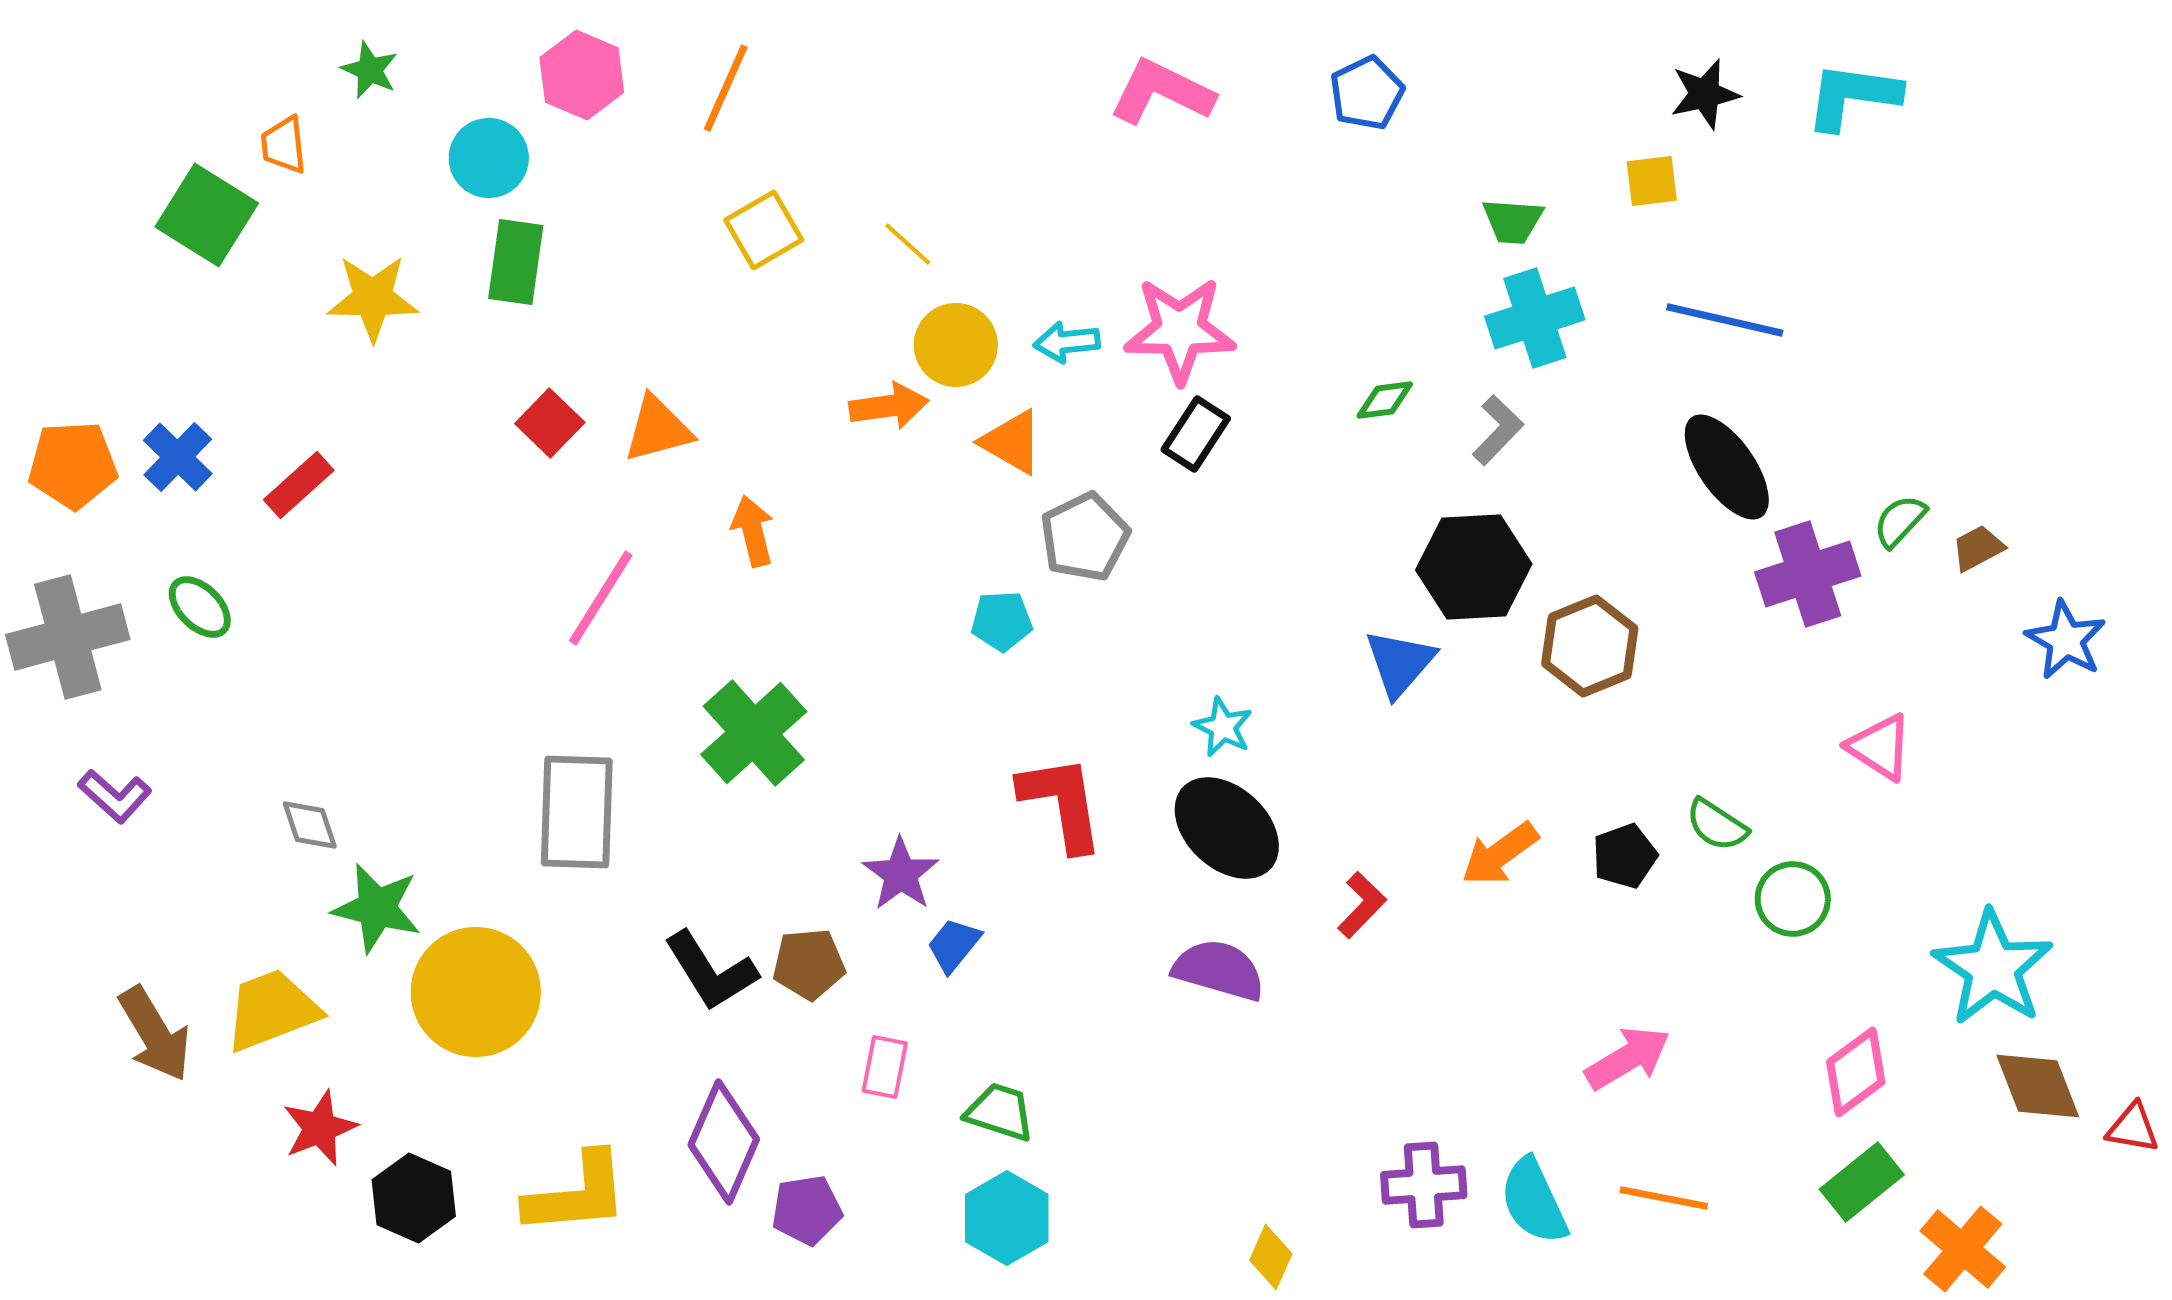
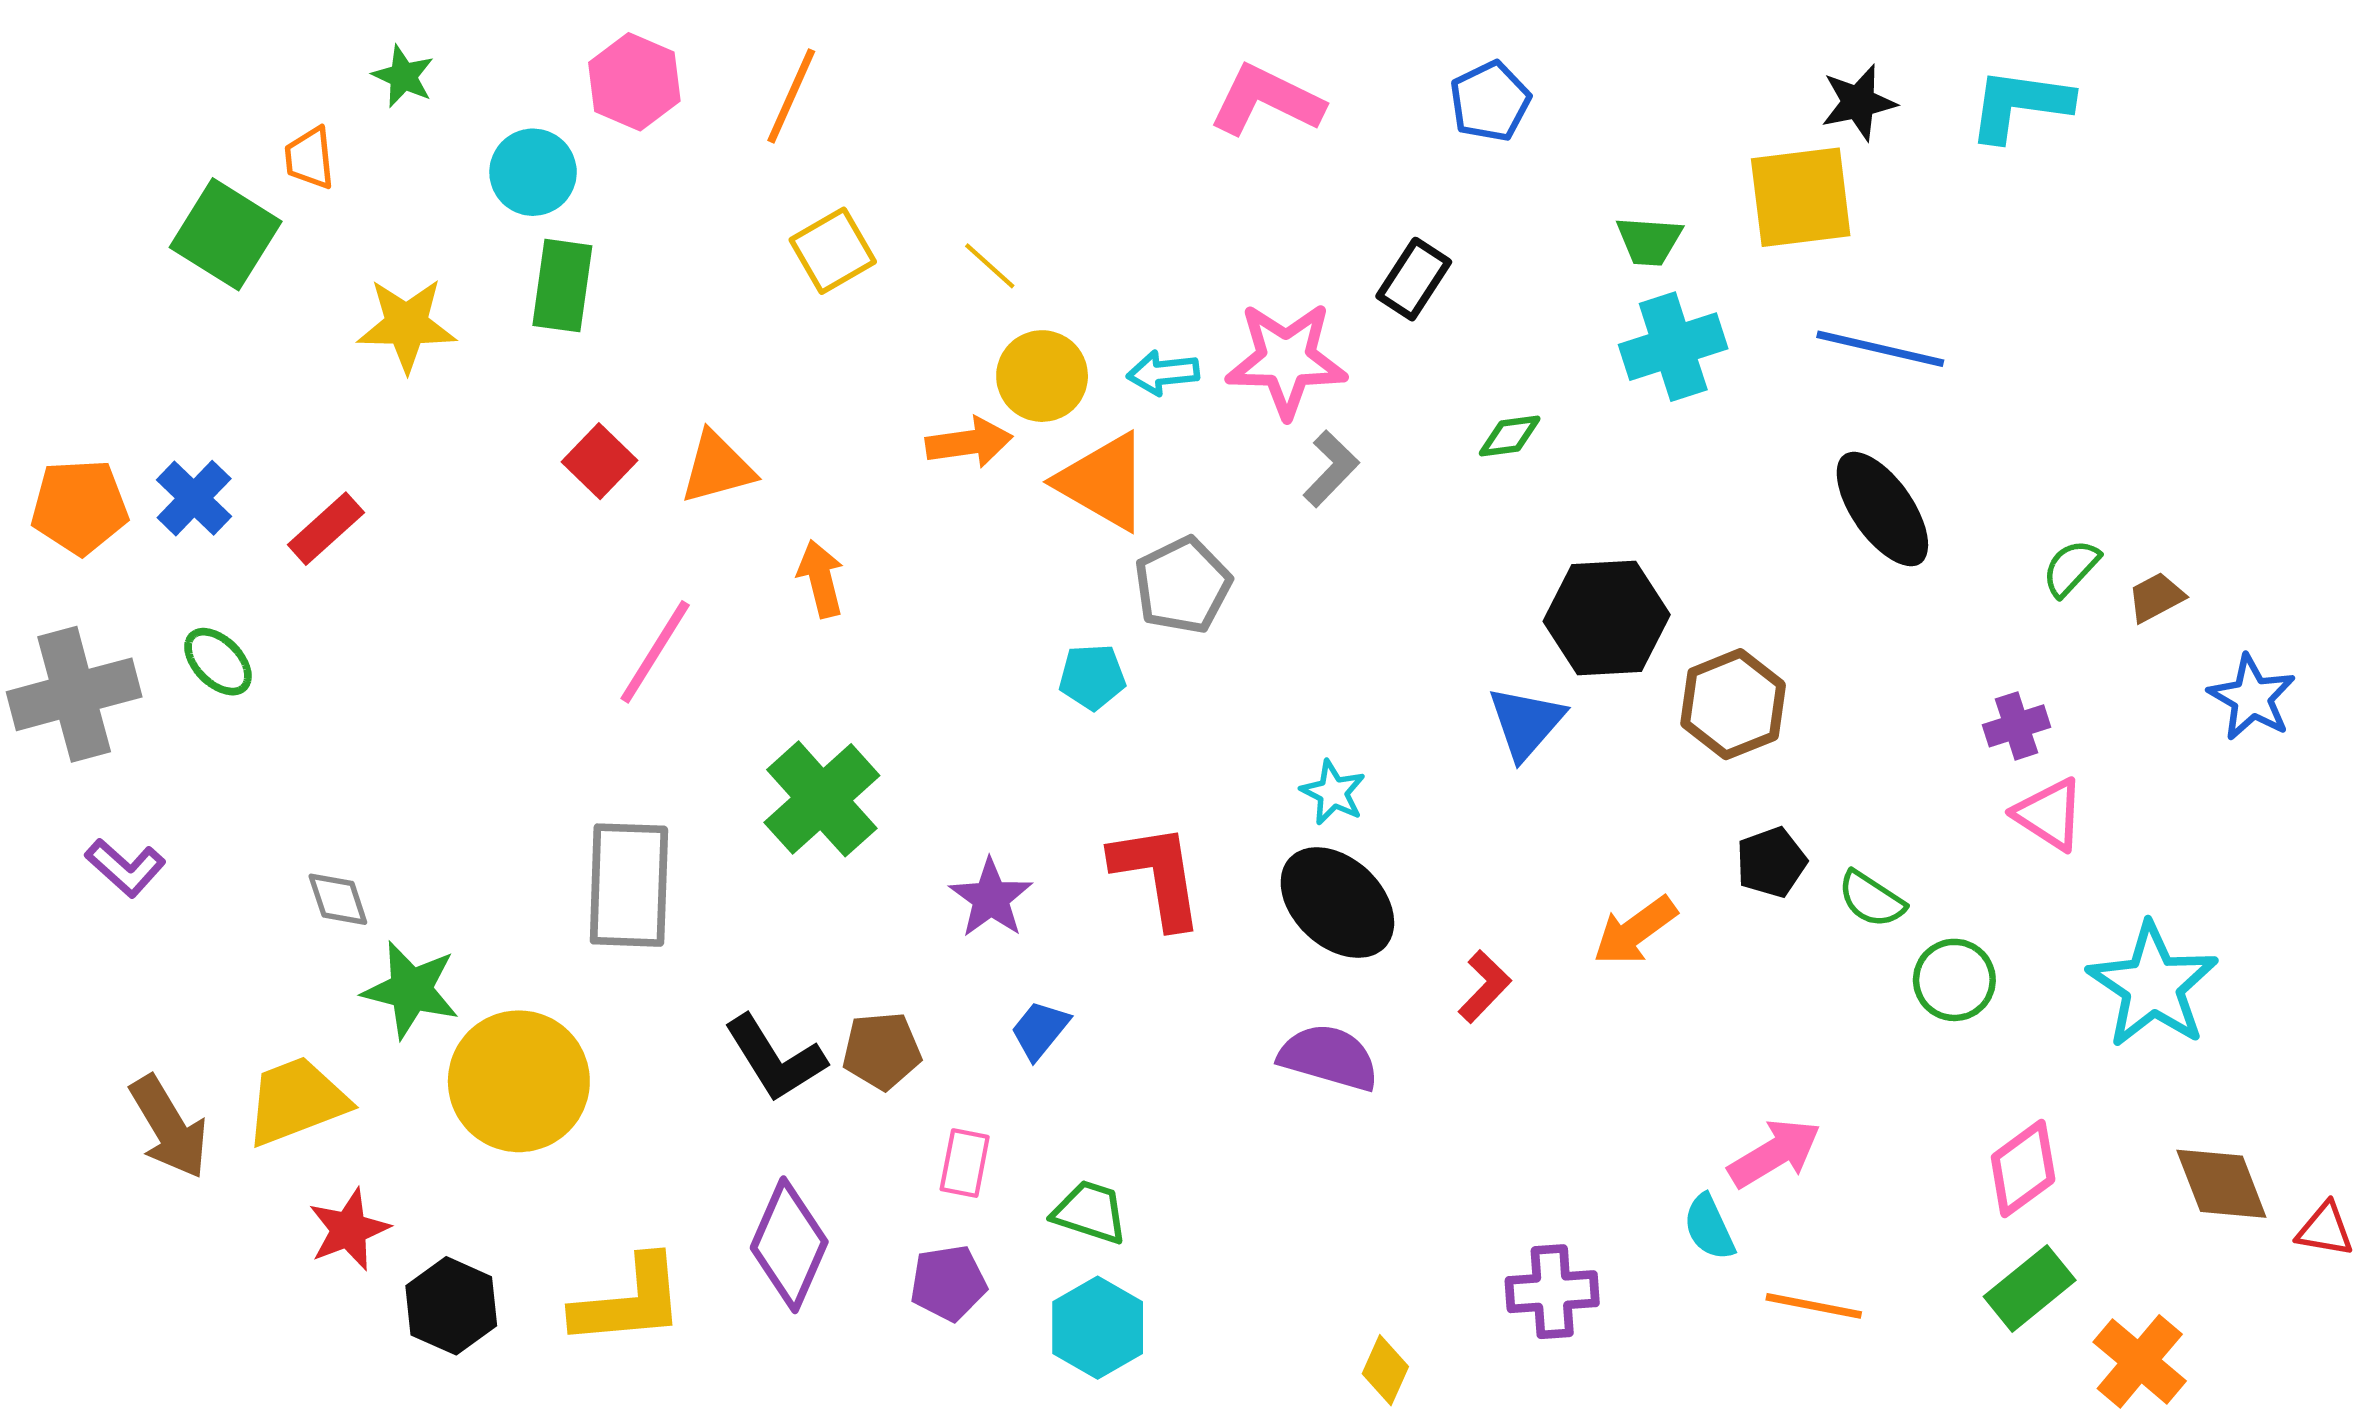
yellow square: (1652, 181) -> (1801, 197), size x1.8
gray L-shape: (1498, 430) -> (1331, 469), moved
black rectangle: (1196, 434) -> (1414, 279), moved
orange triangle: (1012, 442) -> (1103, 482), size x1.4
purple cross: (1808, 574) -> (2016, 726), moved, size x0.6
black pentagon: (1625, 856) -> (1771, 862), moved
purple star: (901, 874) -> (991, 898), moved
cyan star: (1993, 968) -> (2153, 985), moved
cyan semicircle: (1534, 1201) -> (1709, 1227), moved, size x0.7
purple pentagon: (807, 1210) -> (948, 1283), moved

